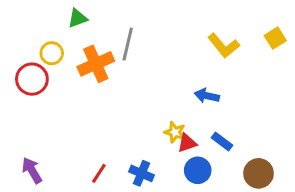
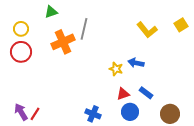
yellow circle: (52, 53) -> (21, 29), moved
yellow star: (175, 132) -> (116, 69), moved
red line: (99, 173) -> (35, 114), moved

